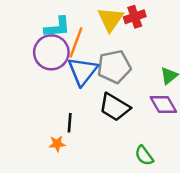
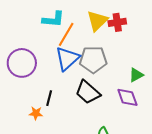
purple circle: (51, 52) -> (22, 63), moved

